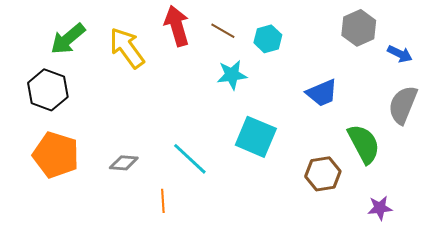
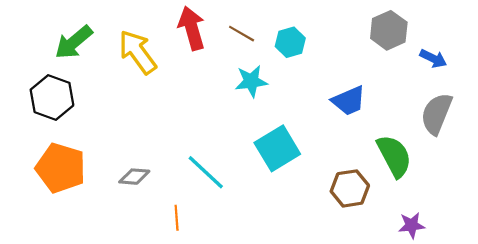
cyan square: (256, 137) -> (277, 148), turned 36

